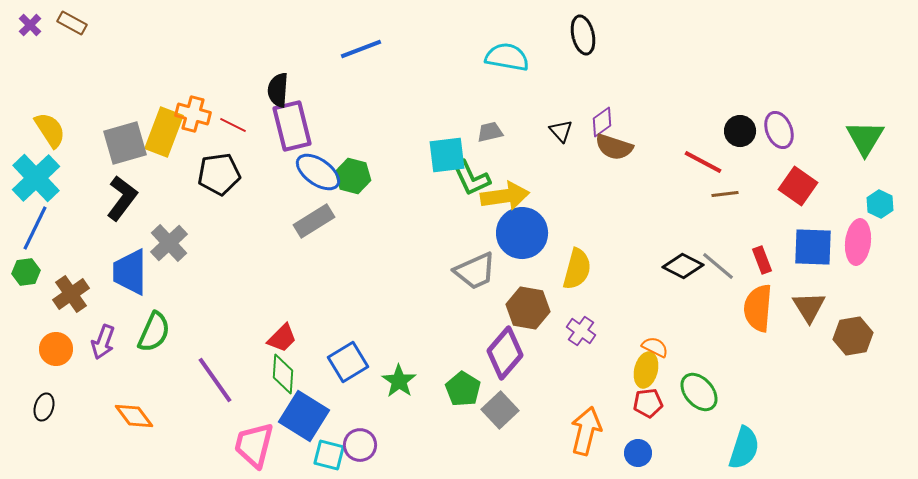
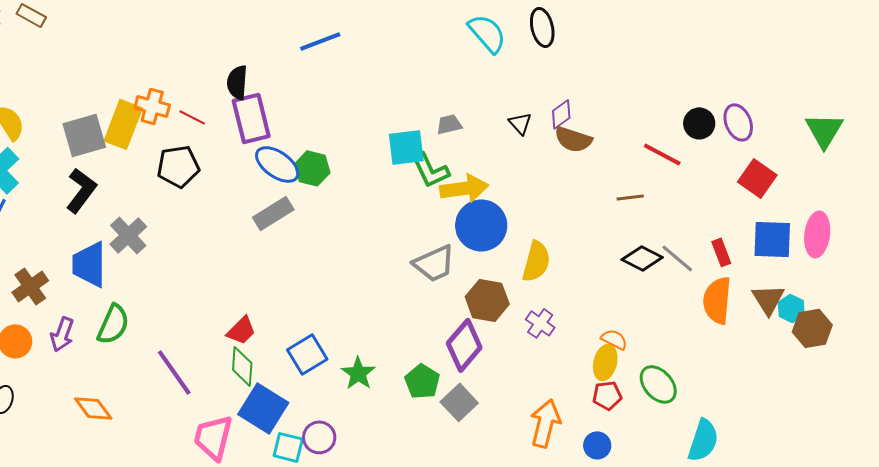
cyan semicircle: (507, 57) -> (487, 33), moved, turned 39
brown line: (725, 194) -> (630, 197), moved
cyan hexagon: (880, 204) -> (791, 308), moved

